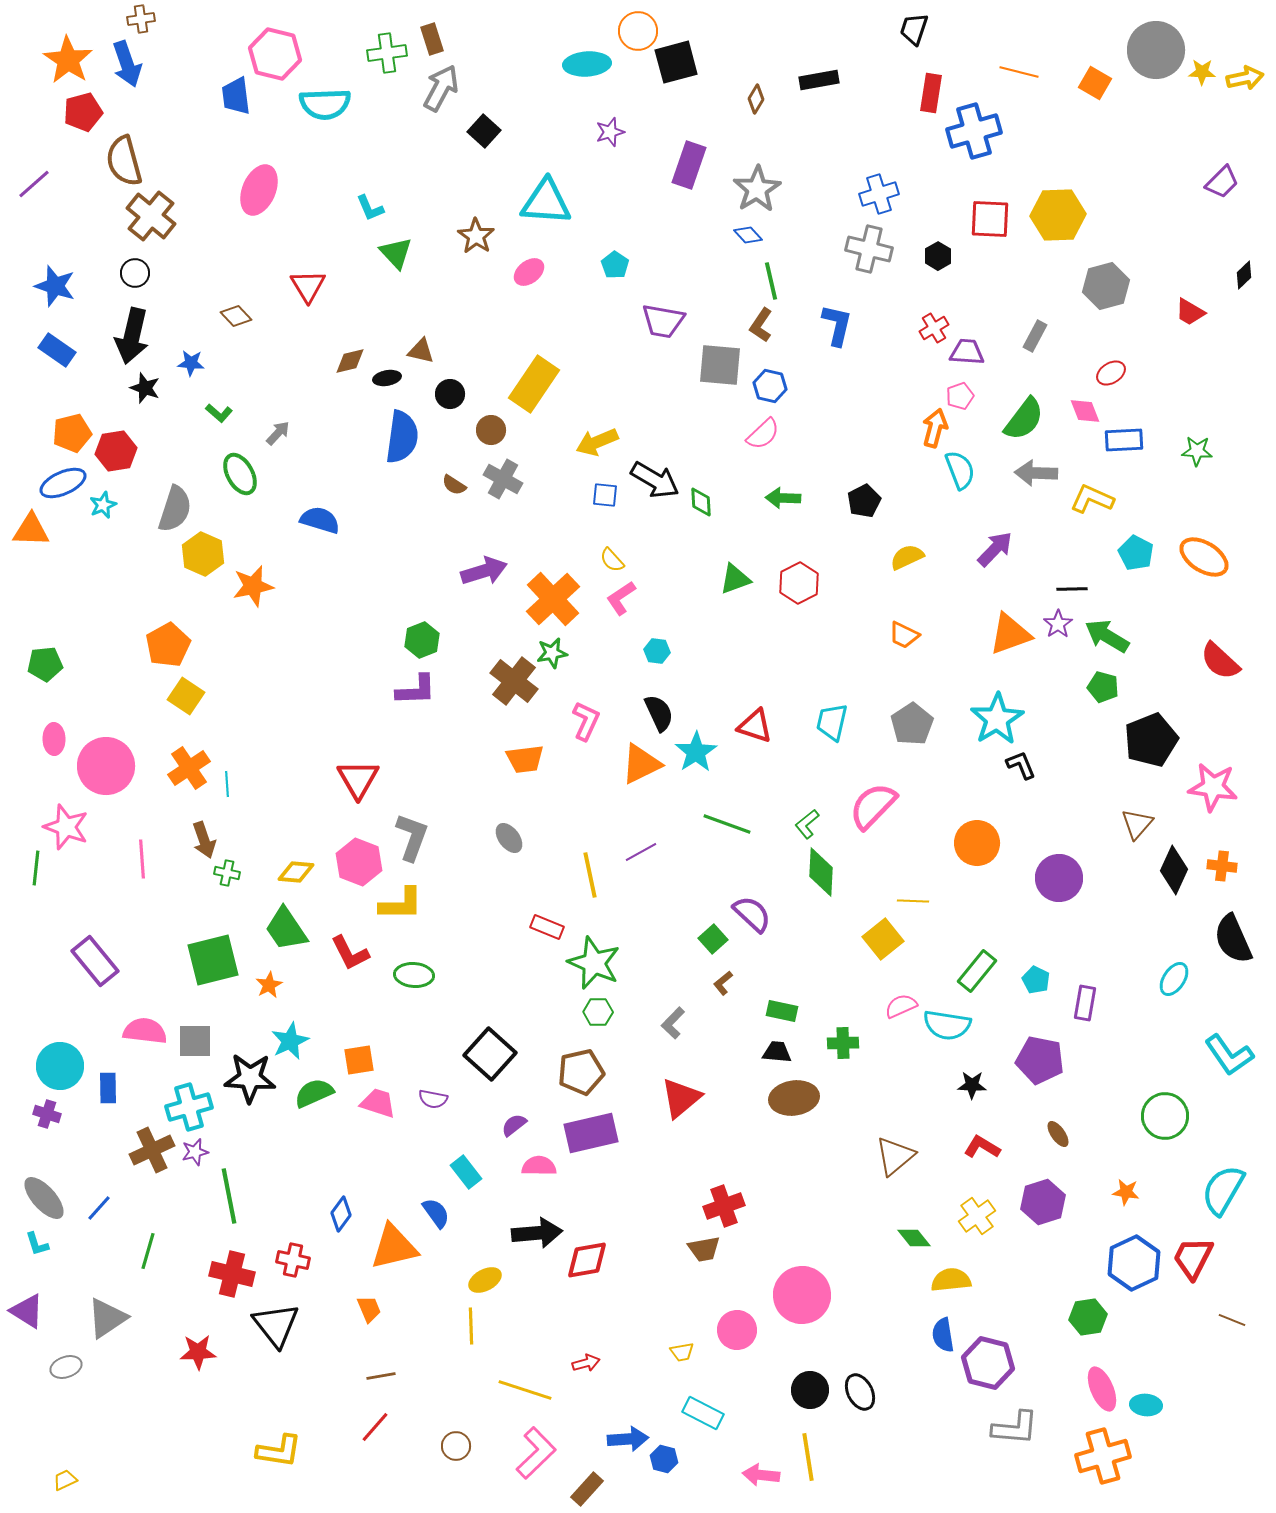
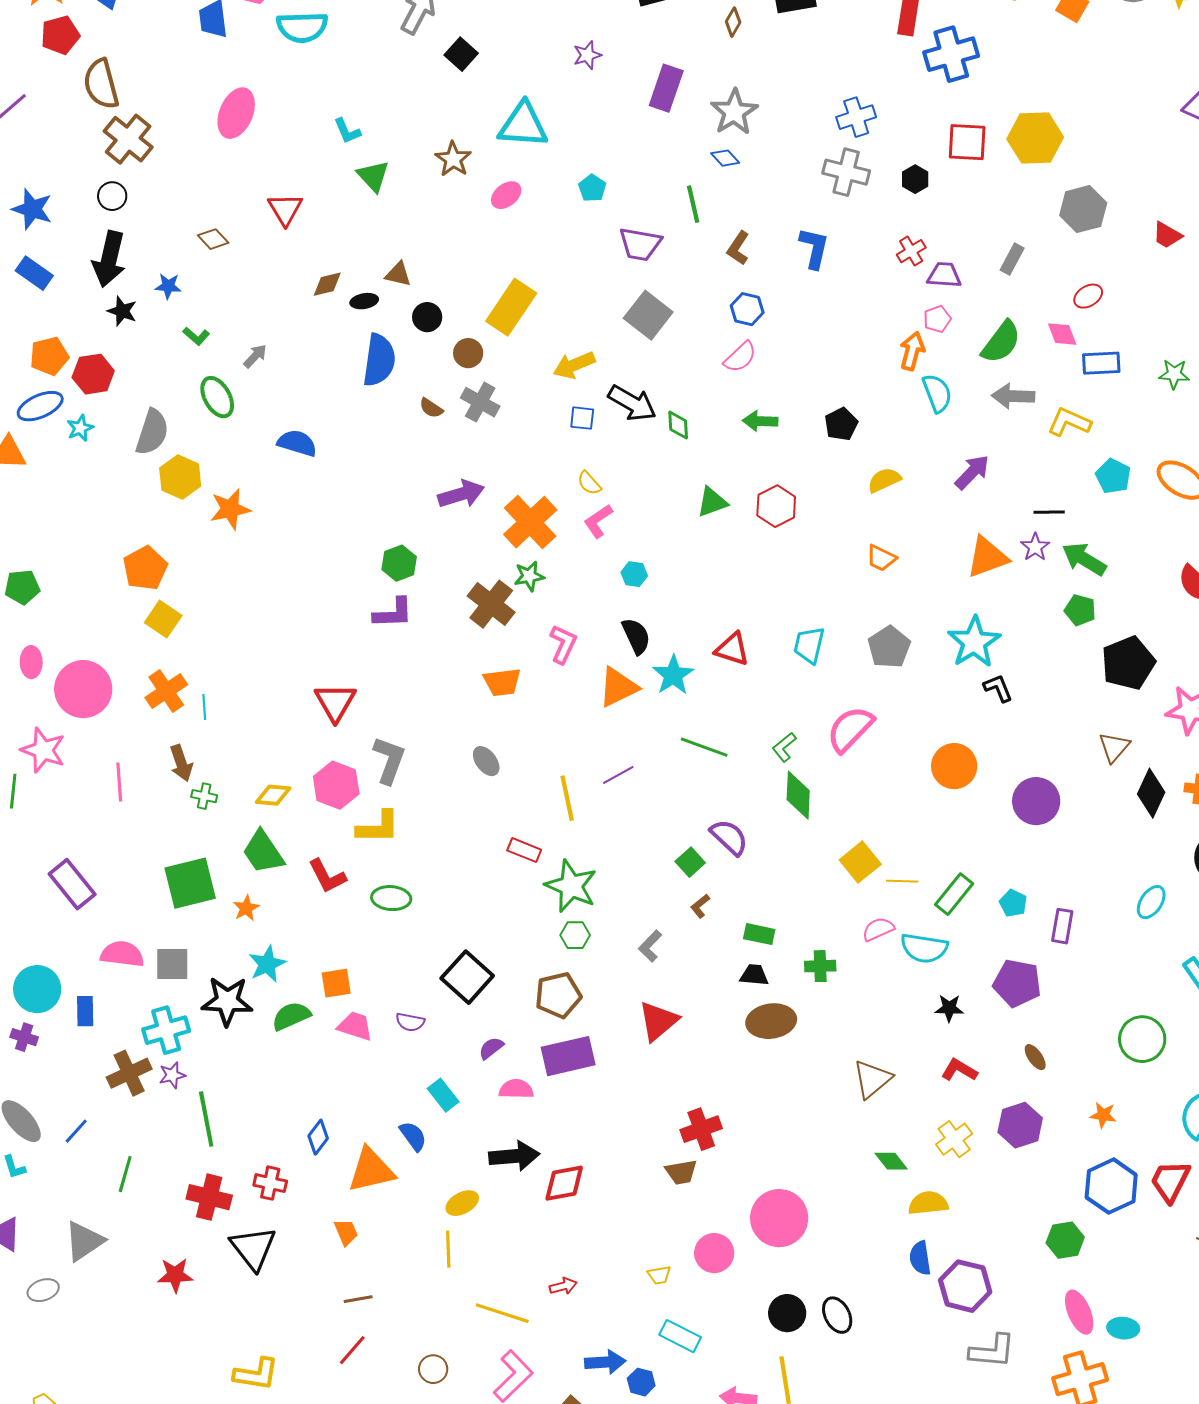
green line: (771, 281) -> (693, 204), moved
gray square: (720, 365) -> (648, 315), moved, turned 33
yellow line: (913, 901) -> (902, 881), moved

